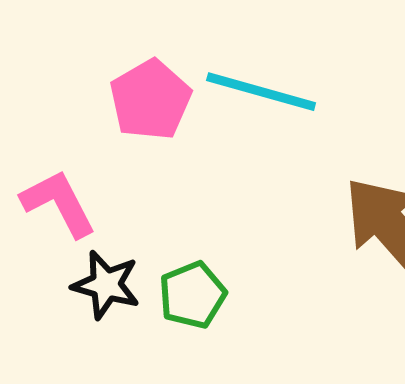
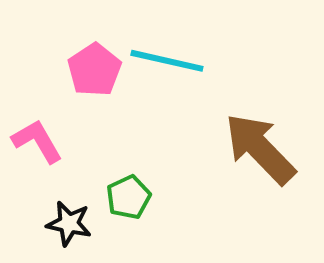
black star: (106, 285) -> (69, 224), moved

